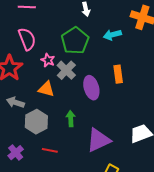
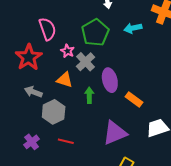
orange rectangle: (118, 74) -> (134, 100), moved, turned -48
green arrow: (71, 119) -> (89, 95), moved

